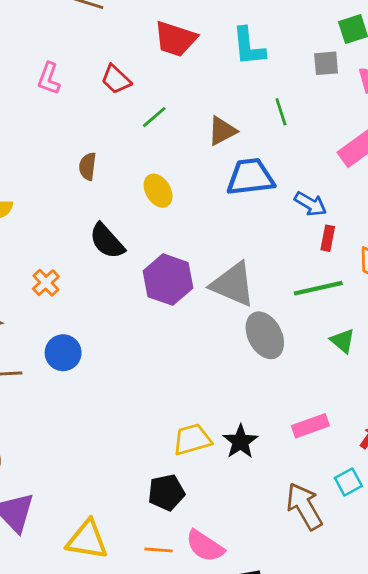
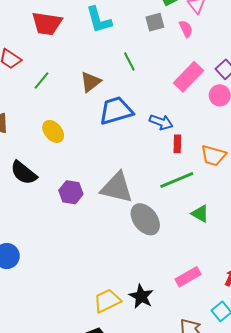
purple hexagon: (168, 280) -> (71, 192), size x0.7

